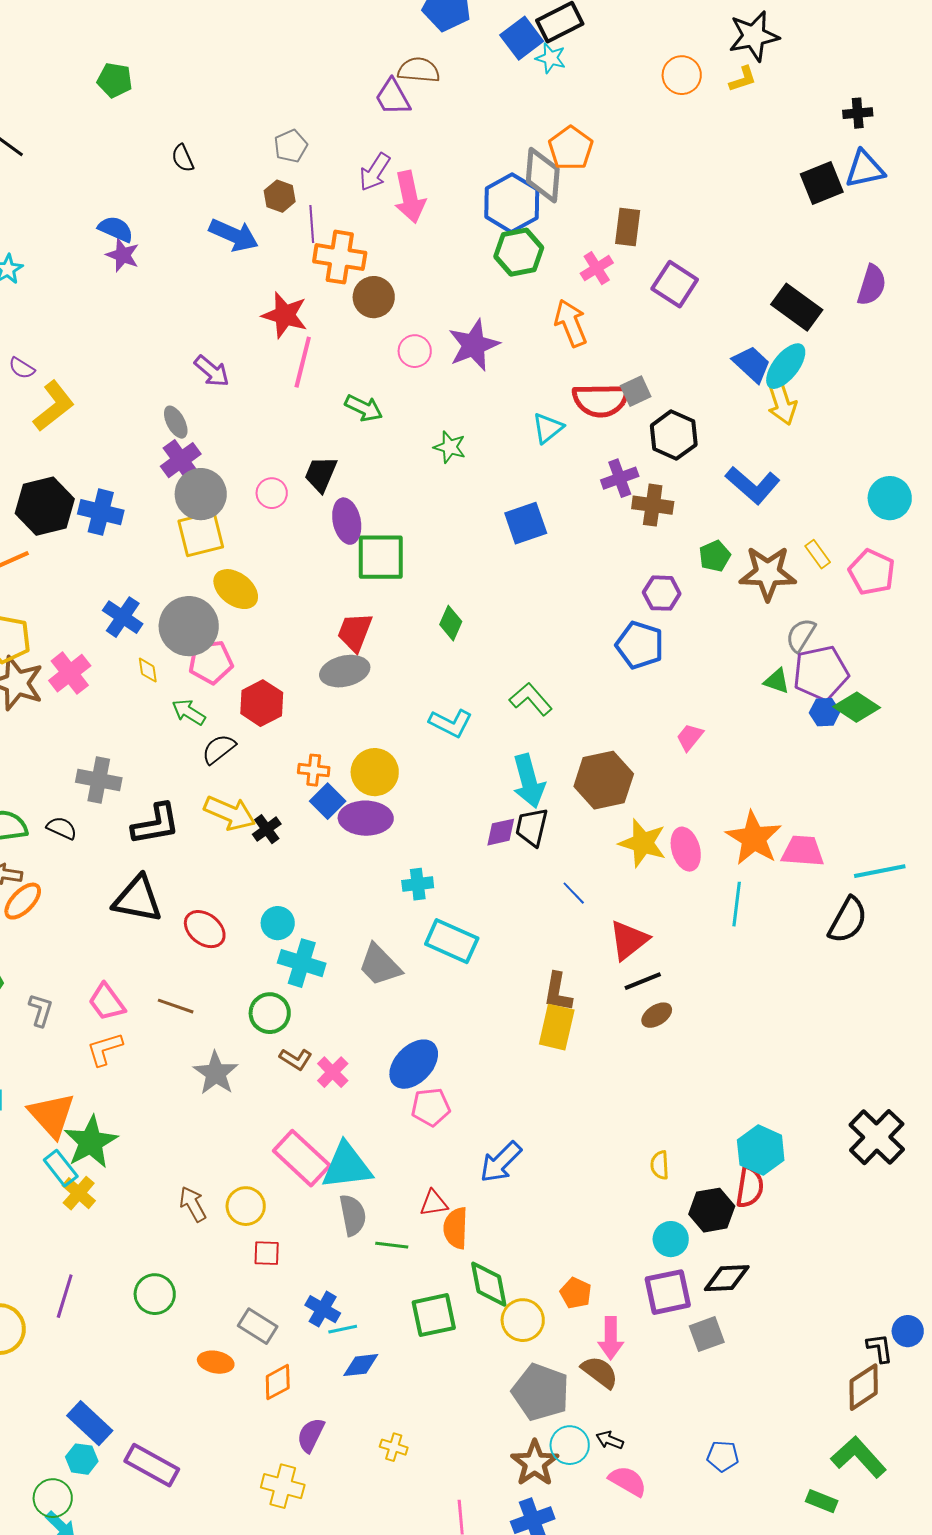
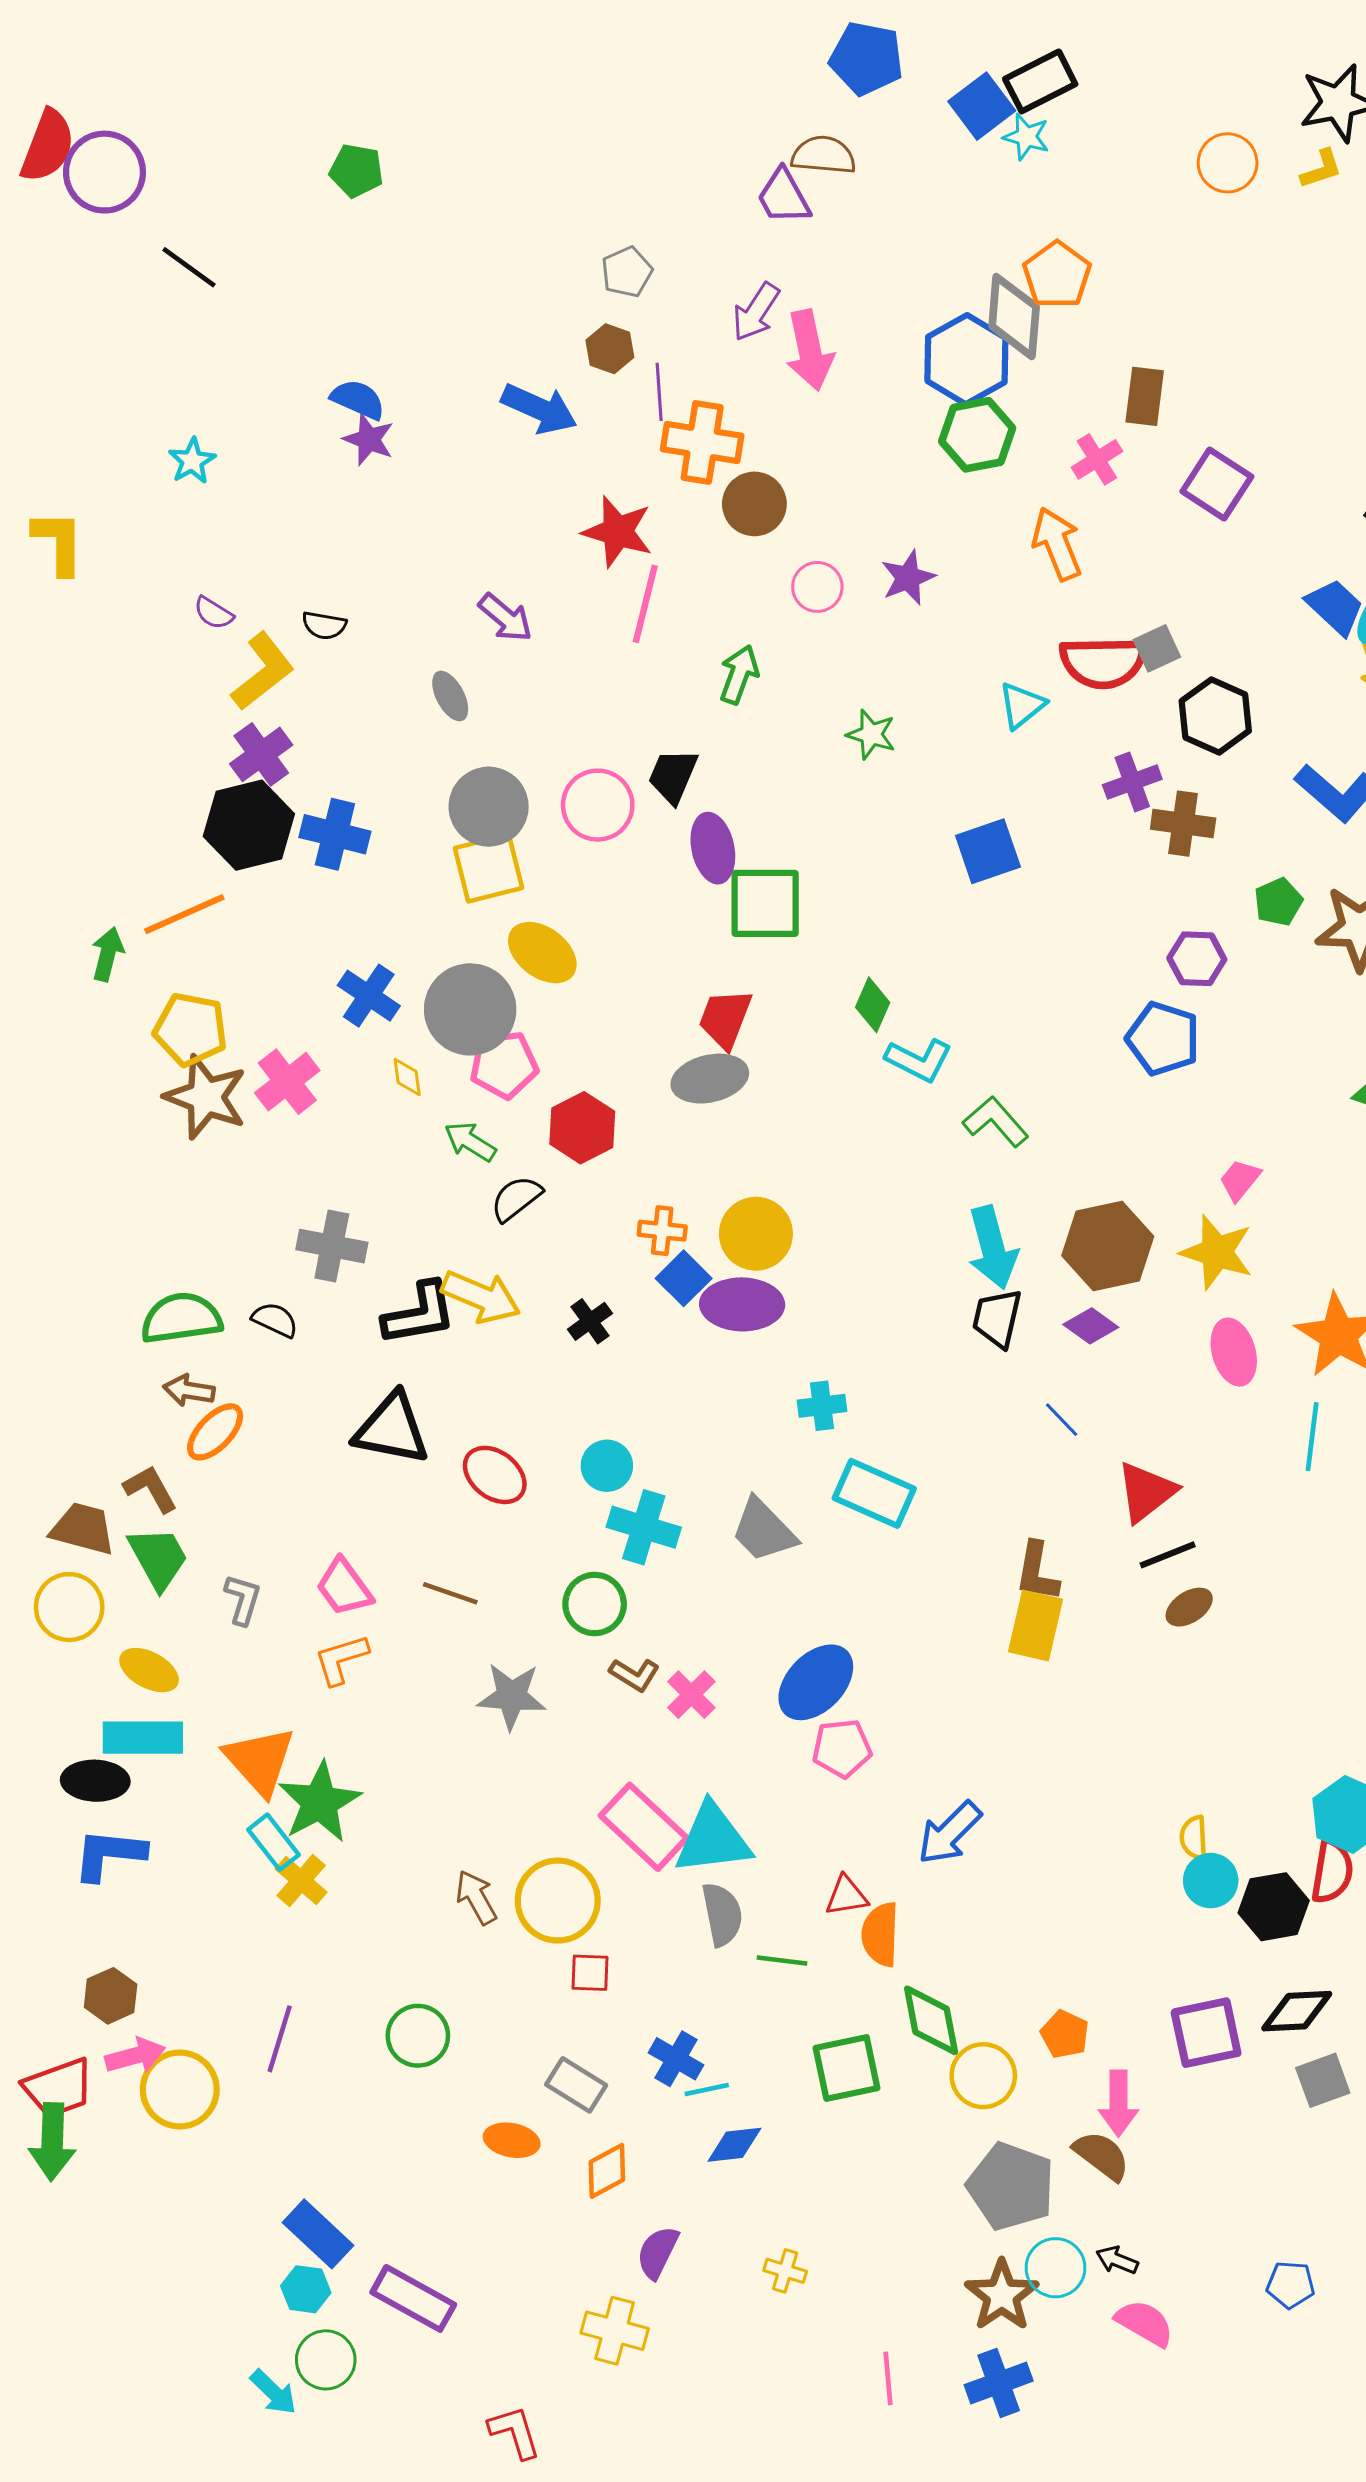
black semicircle: (183, 158) -> (324, 625), moved, turned -56
purple star: (474, 345) -> (908, 578), size x0.7
green arrow: (364, 408) -> (739, 674), turned -96
purple cross: (181, 460) -> (261, 754), moved
pink circle: (272, 493) -> (598, 805), size x1.5
cyan L-shape: (451, 723) -> (919, 1060), moved
yellow arrow: (230, 813) -> (481, 1297), moved
purple diamond: (501, 832) -> (1091, 1326), moved, turned 48
yellow star: (643, 843) -> (1217, 1252), moved
gray star: (216, 1073) -> (512, 1696), turned -30
yellow circle: (246, 1206) -> (558, 1901), size x1.4
cyan circle: (671, 1239) -> (1211, 1881), moved
gray square: (707, 1334) -> (1323, 2080), moved
green circle: (53, 1498) -> (326, 2360), moved

